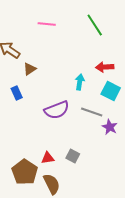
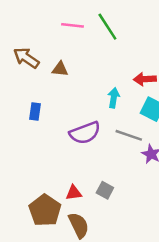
green line: (95, 25) -> (107, 27), moved
brown triangle: (30, 69) -> (60, 69), moved, turned 40
blue rectangle: (17, 93) -> (35, 112), turned 32

